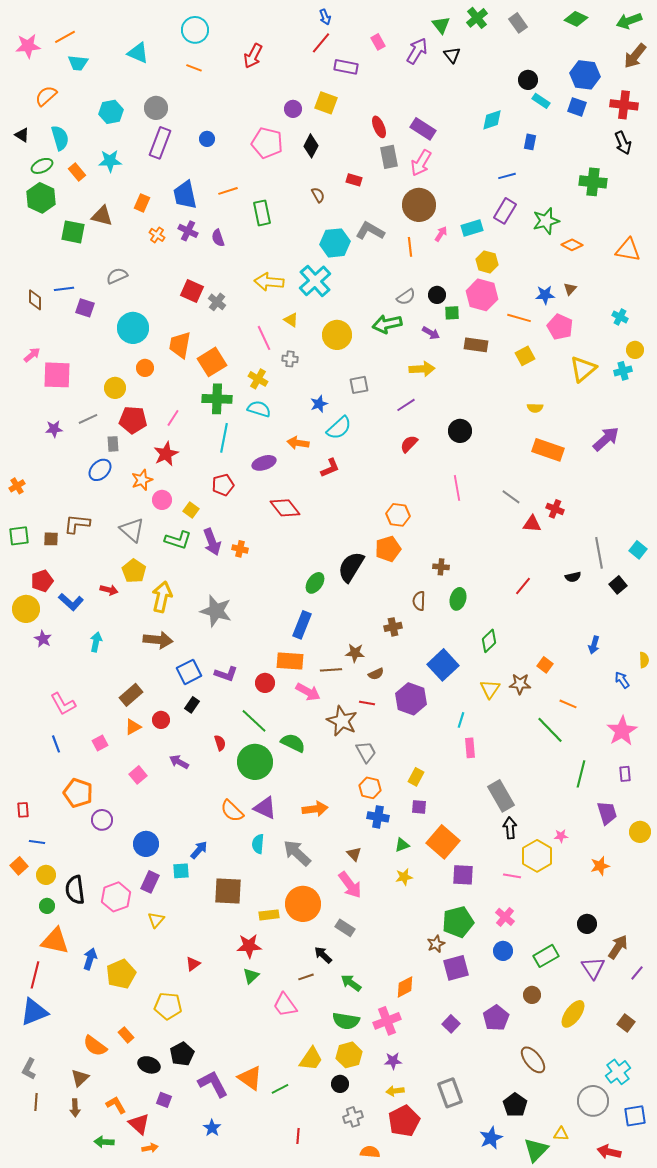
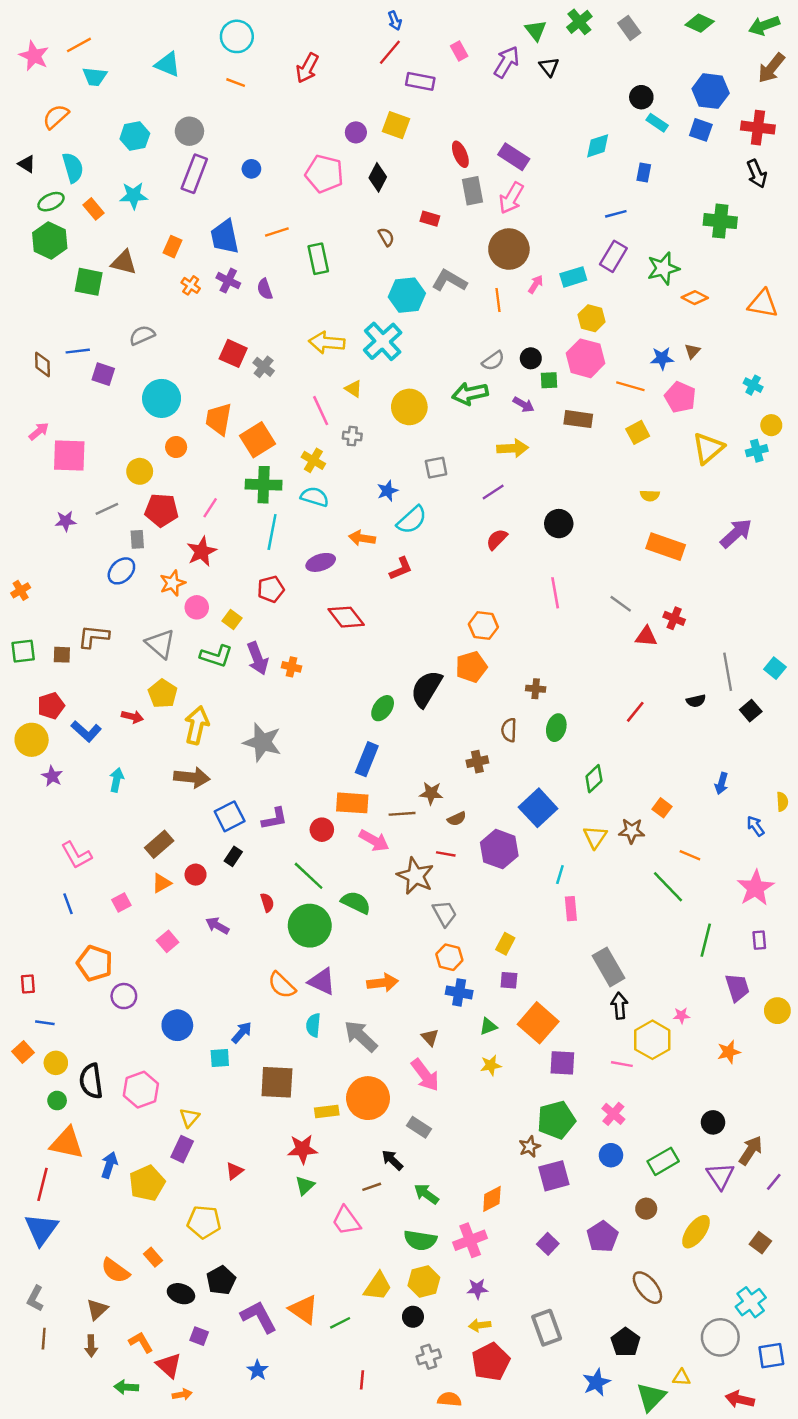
pink star: (28, 46) -> (34, 56), turned 30
purple L-shape: (226, 674) -> (274, 819), turned -30
purple rectangle: (150, 882) -> (182, 1149), moved
blue triangle: (34, 1012) -> (41, 1229), turned -32

